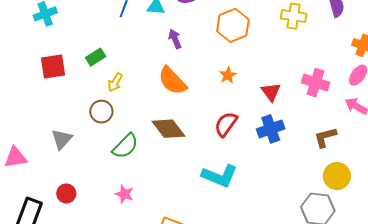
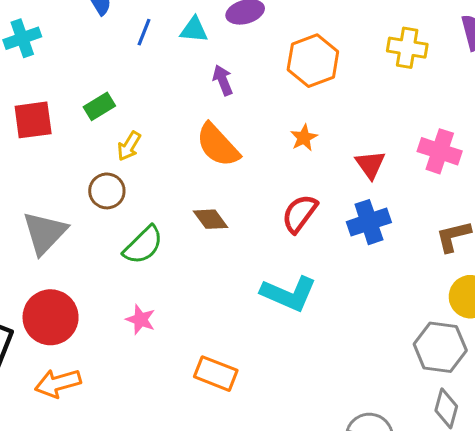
brown diamond: (168, 129) -> (210, 219), size x0.7
gray triangle: (62, 139) -> (45, 233), size x1.4
red circle: (66, 194) -> (51, 317), size x1.8

